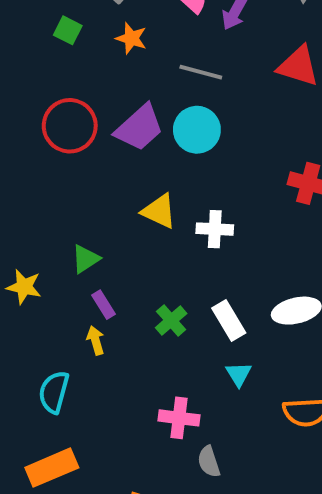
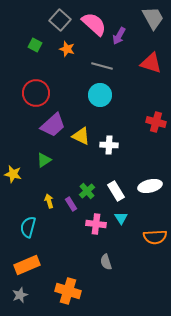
purple trapezoid: (139, 128) -> (53, 125), moved
purple rectangle: (103, 305) -> (71, 204), moved
pink cross: (179, 418) -> (96, 224), moved

